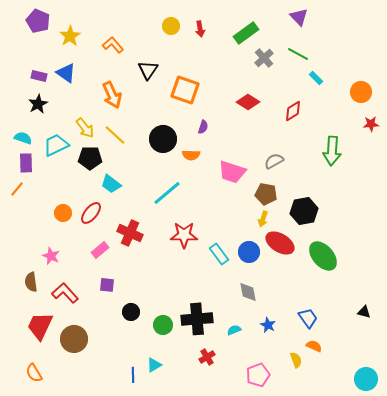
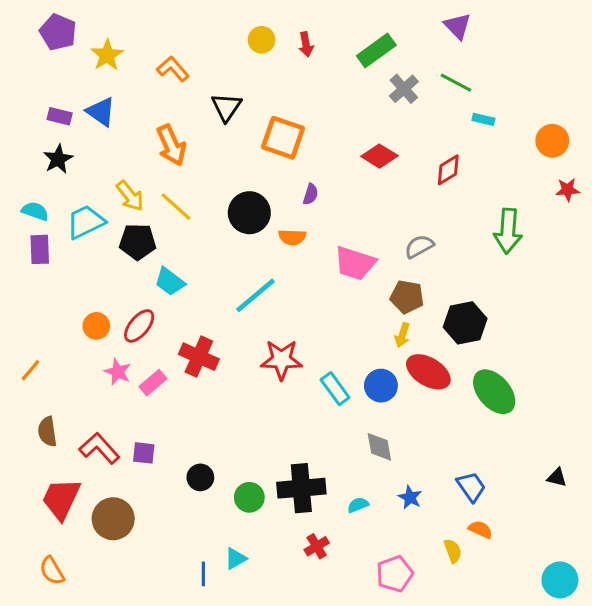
cyan rectangle: (316, 78) -> (483, 119), turned -32
orange line: (17, 189) -> (31, 370), moved
pink star: (51, 256) -> (118, 372), moved
purple square: (107, 285) -> (144, 453), moved

